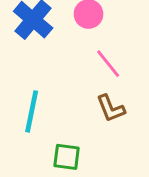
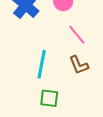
cyan line: (32, 111) -> (42, 64), moved

